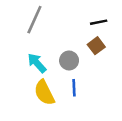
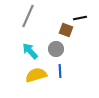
brown square: (96, 46) -> (66, 30), moved, turned -32
yellow semicircle: (44, 93) -> (36, 75), turned 100

